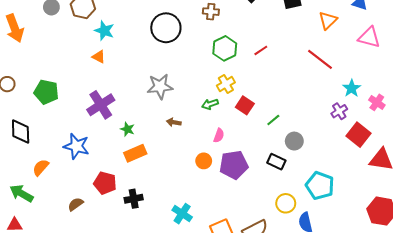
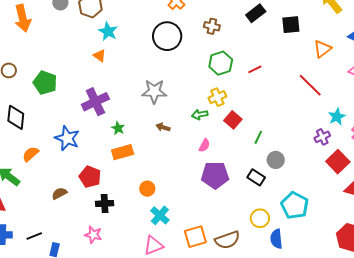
green line: (273, 120) -> (258, 137), turned -32
orange circle: (204, 161) -> (147, 189), moved
black cross: (134, 199) -> (105, 204), moved

